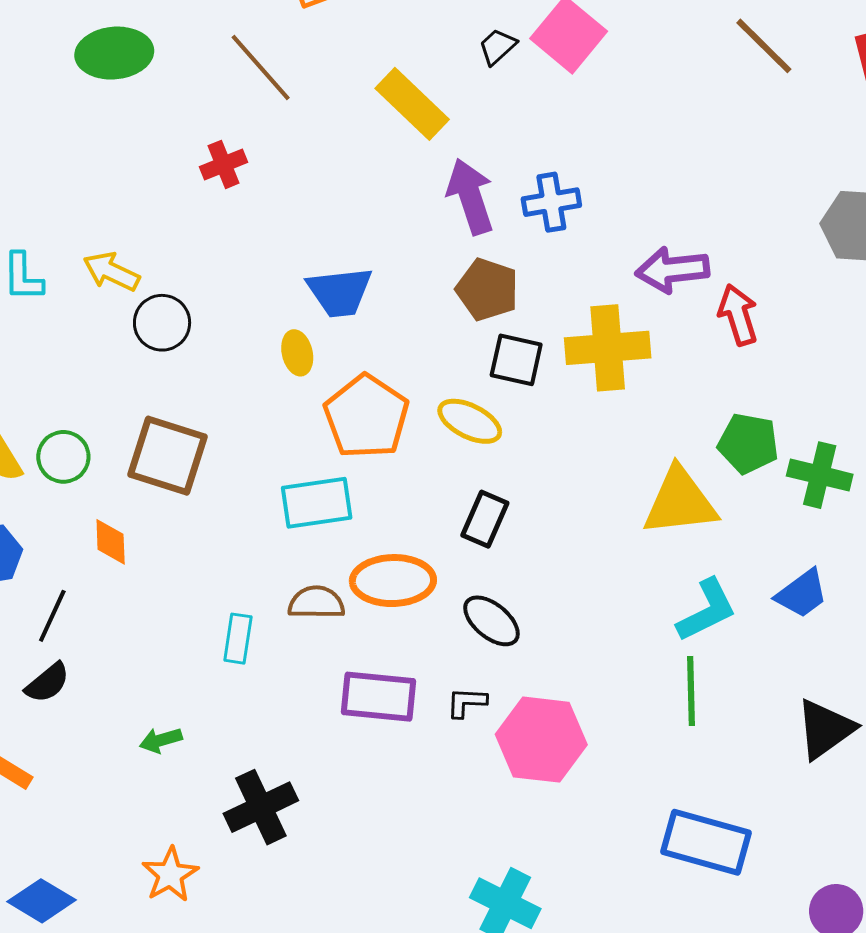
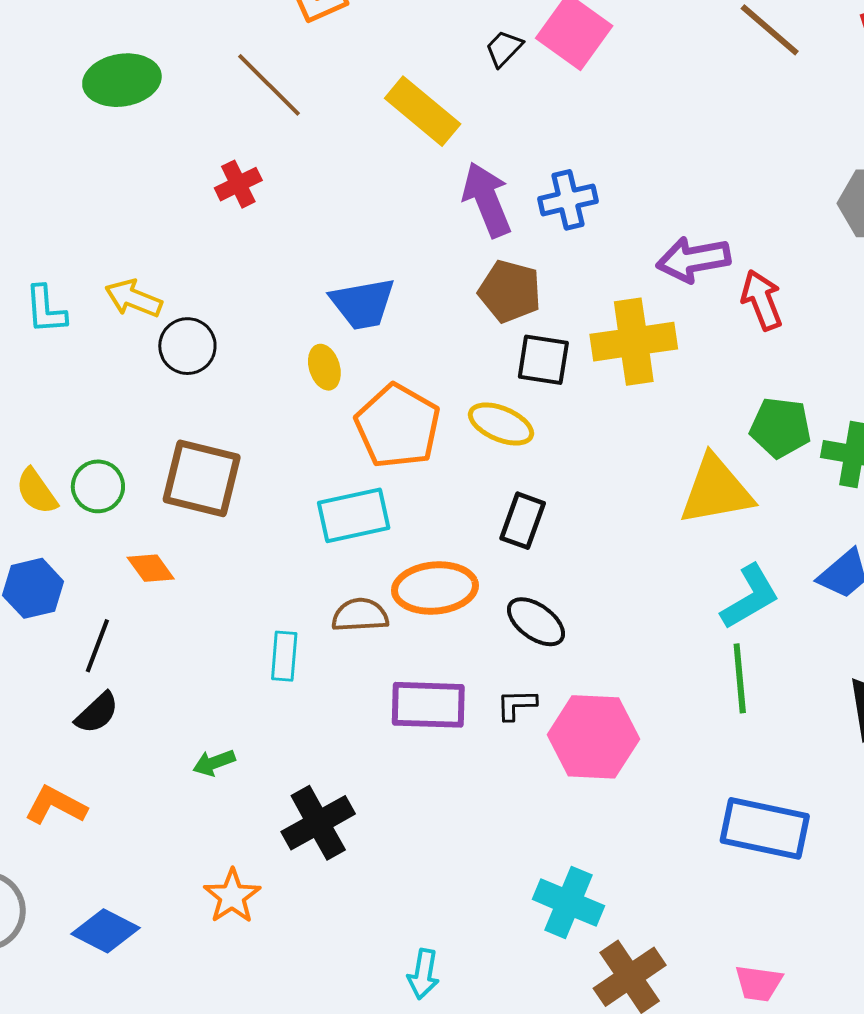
orange diamond: (111, 542) -> (151, 568), turned -30

